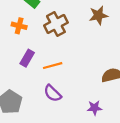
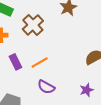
purple rectangle: (27, 58) -> (15, 62), turned -42

